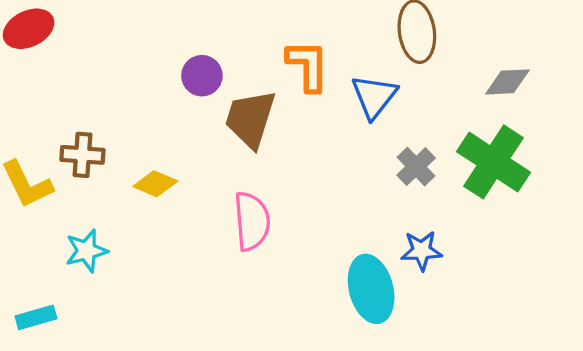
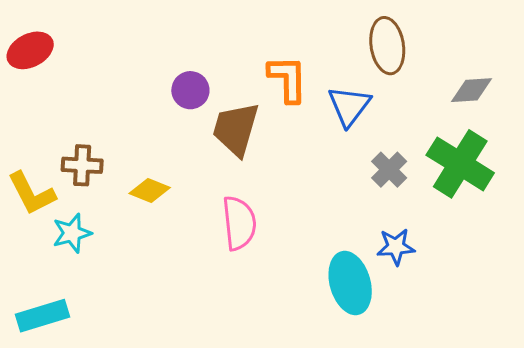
cyan star: (86, 251) -> (72, 233), moved
cyan rectangle: (36, 317) -> (42, 316), size x1.4

